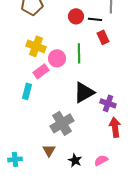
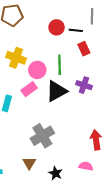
pink rectangle: (41, 71) -> (29, 89), moved
black triangle: (84, 92) -> (57, 91), moved
purple cross: (108, 103) -> (84, 85), moved
pink semicircle: (101, 160) -> (86, 166), moved, turned 40

